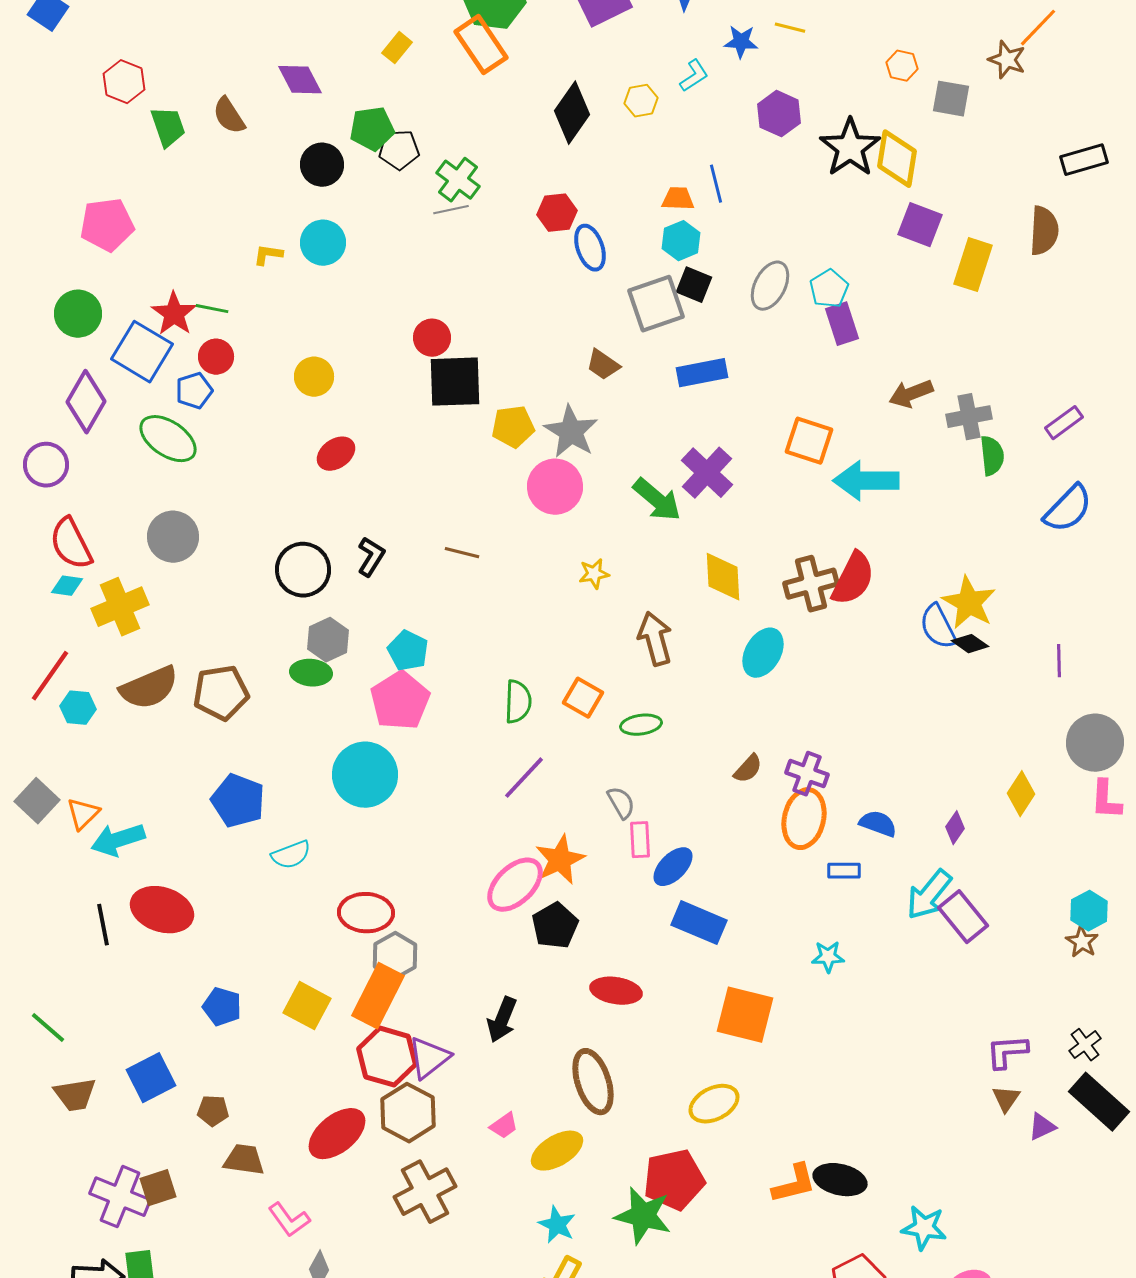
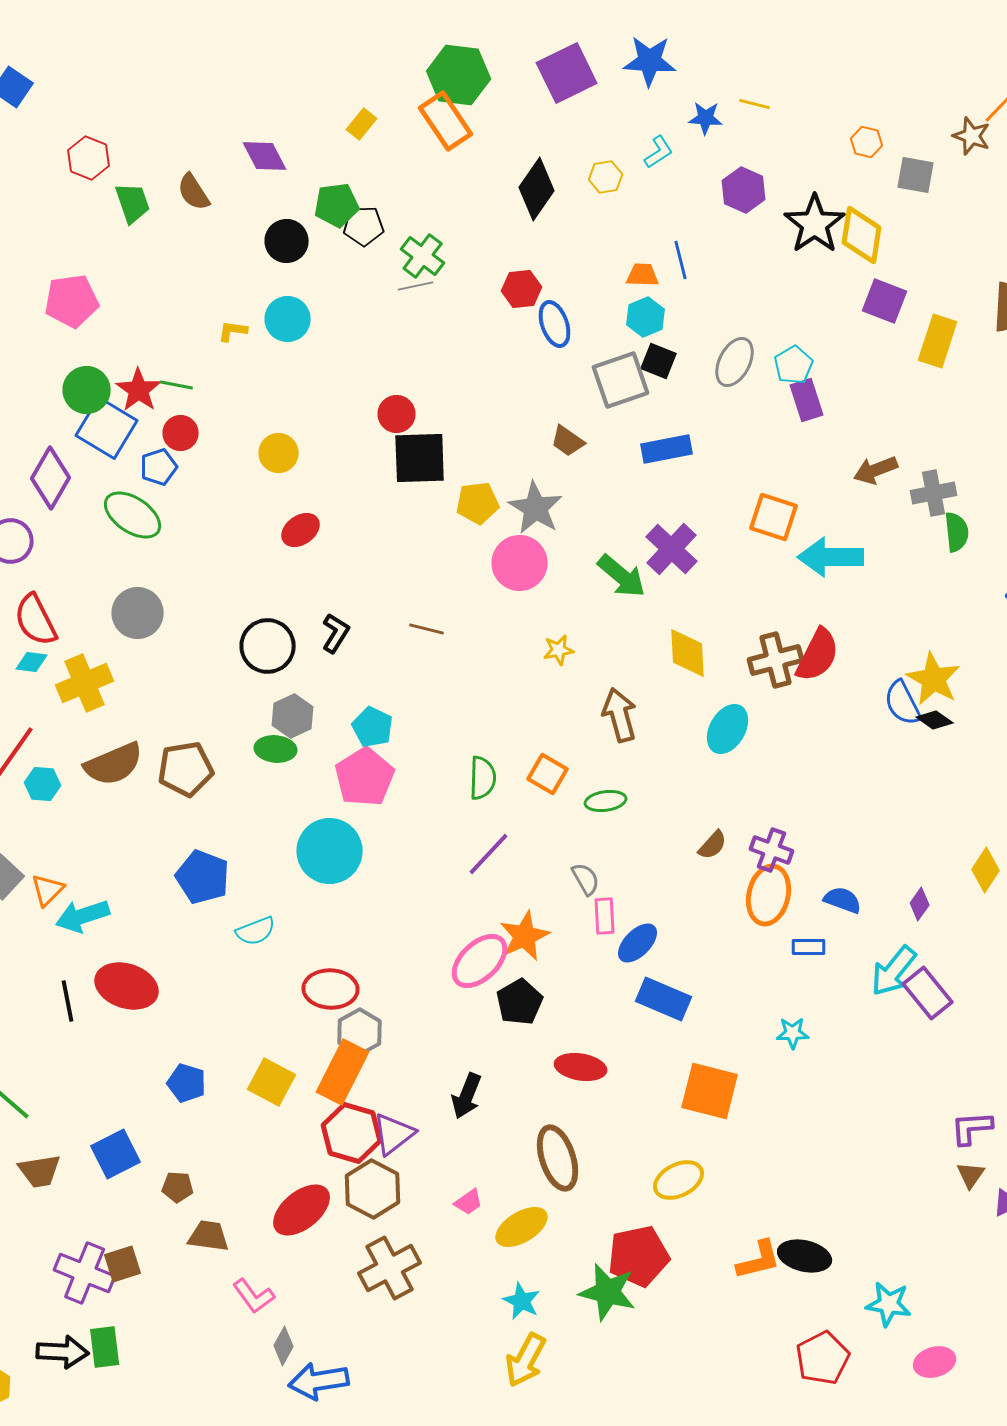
green circle: (78, 314) -> (87, 390), moved

